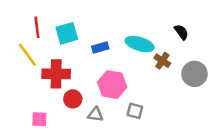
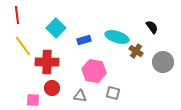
red line: (37, 27) -> (17, 15), moved
cyan square: (67, 33) -> (56, 28), turned -30
red circle: (73, 99) -> (52, 88), moved

